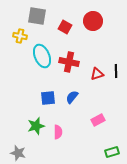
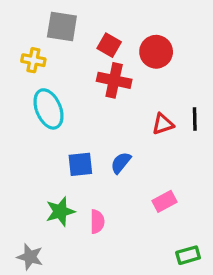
red circle: (93, 21) -> (156, 52), moved
cyan ellipse: (42, 56) -> (48, 109), moved
red cross: (69, 62) -> (114, 80), moved

